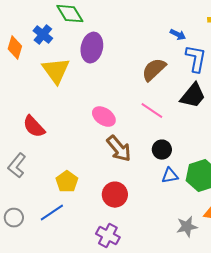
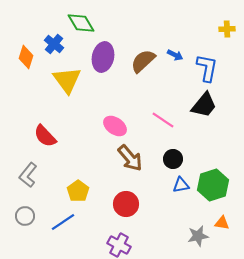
blue arrow: (178, 35) -> (175, 55), moved
brown semicircle: (154, 70) -> (143, 61), moved
gray circle: (14, 218) -> (25, 216), moved

